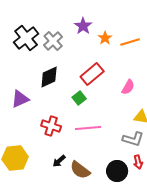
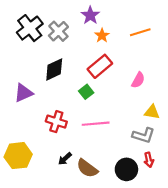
orange star: (105, 38) -> (102, 35), moved

